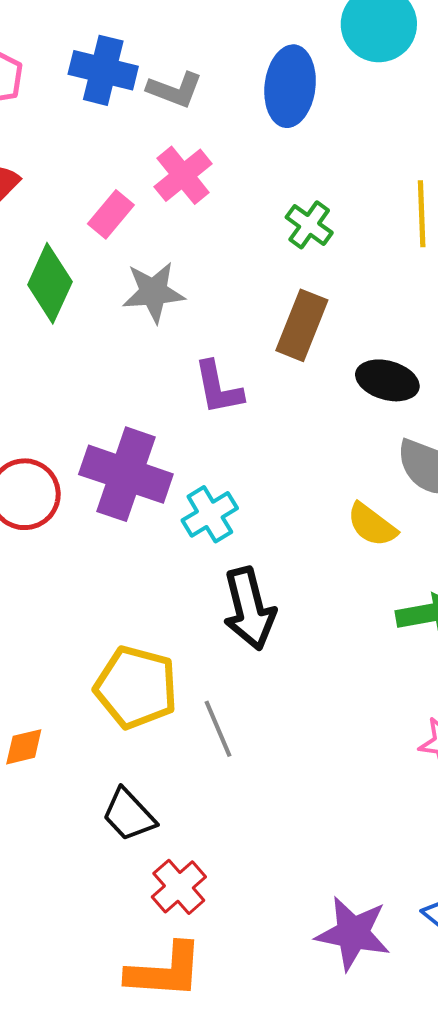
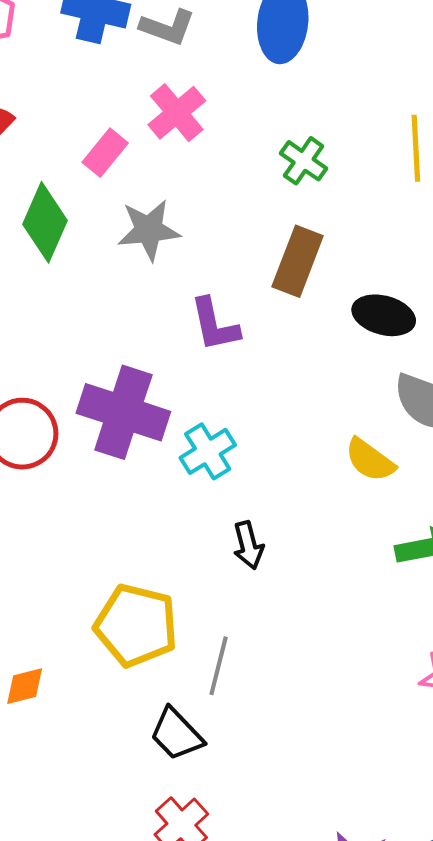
black arrow: (249, 609) -> (248, 545), size x0.6
gray line: (218, 729) -> (219, 666), turned 38
black trapezoid: (129, 815) -> (176, 734), moved

